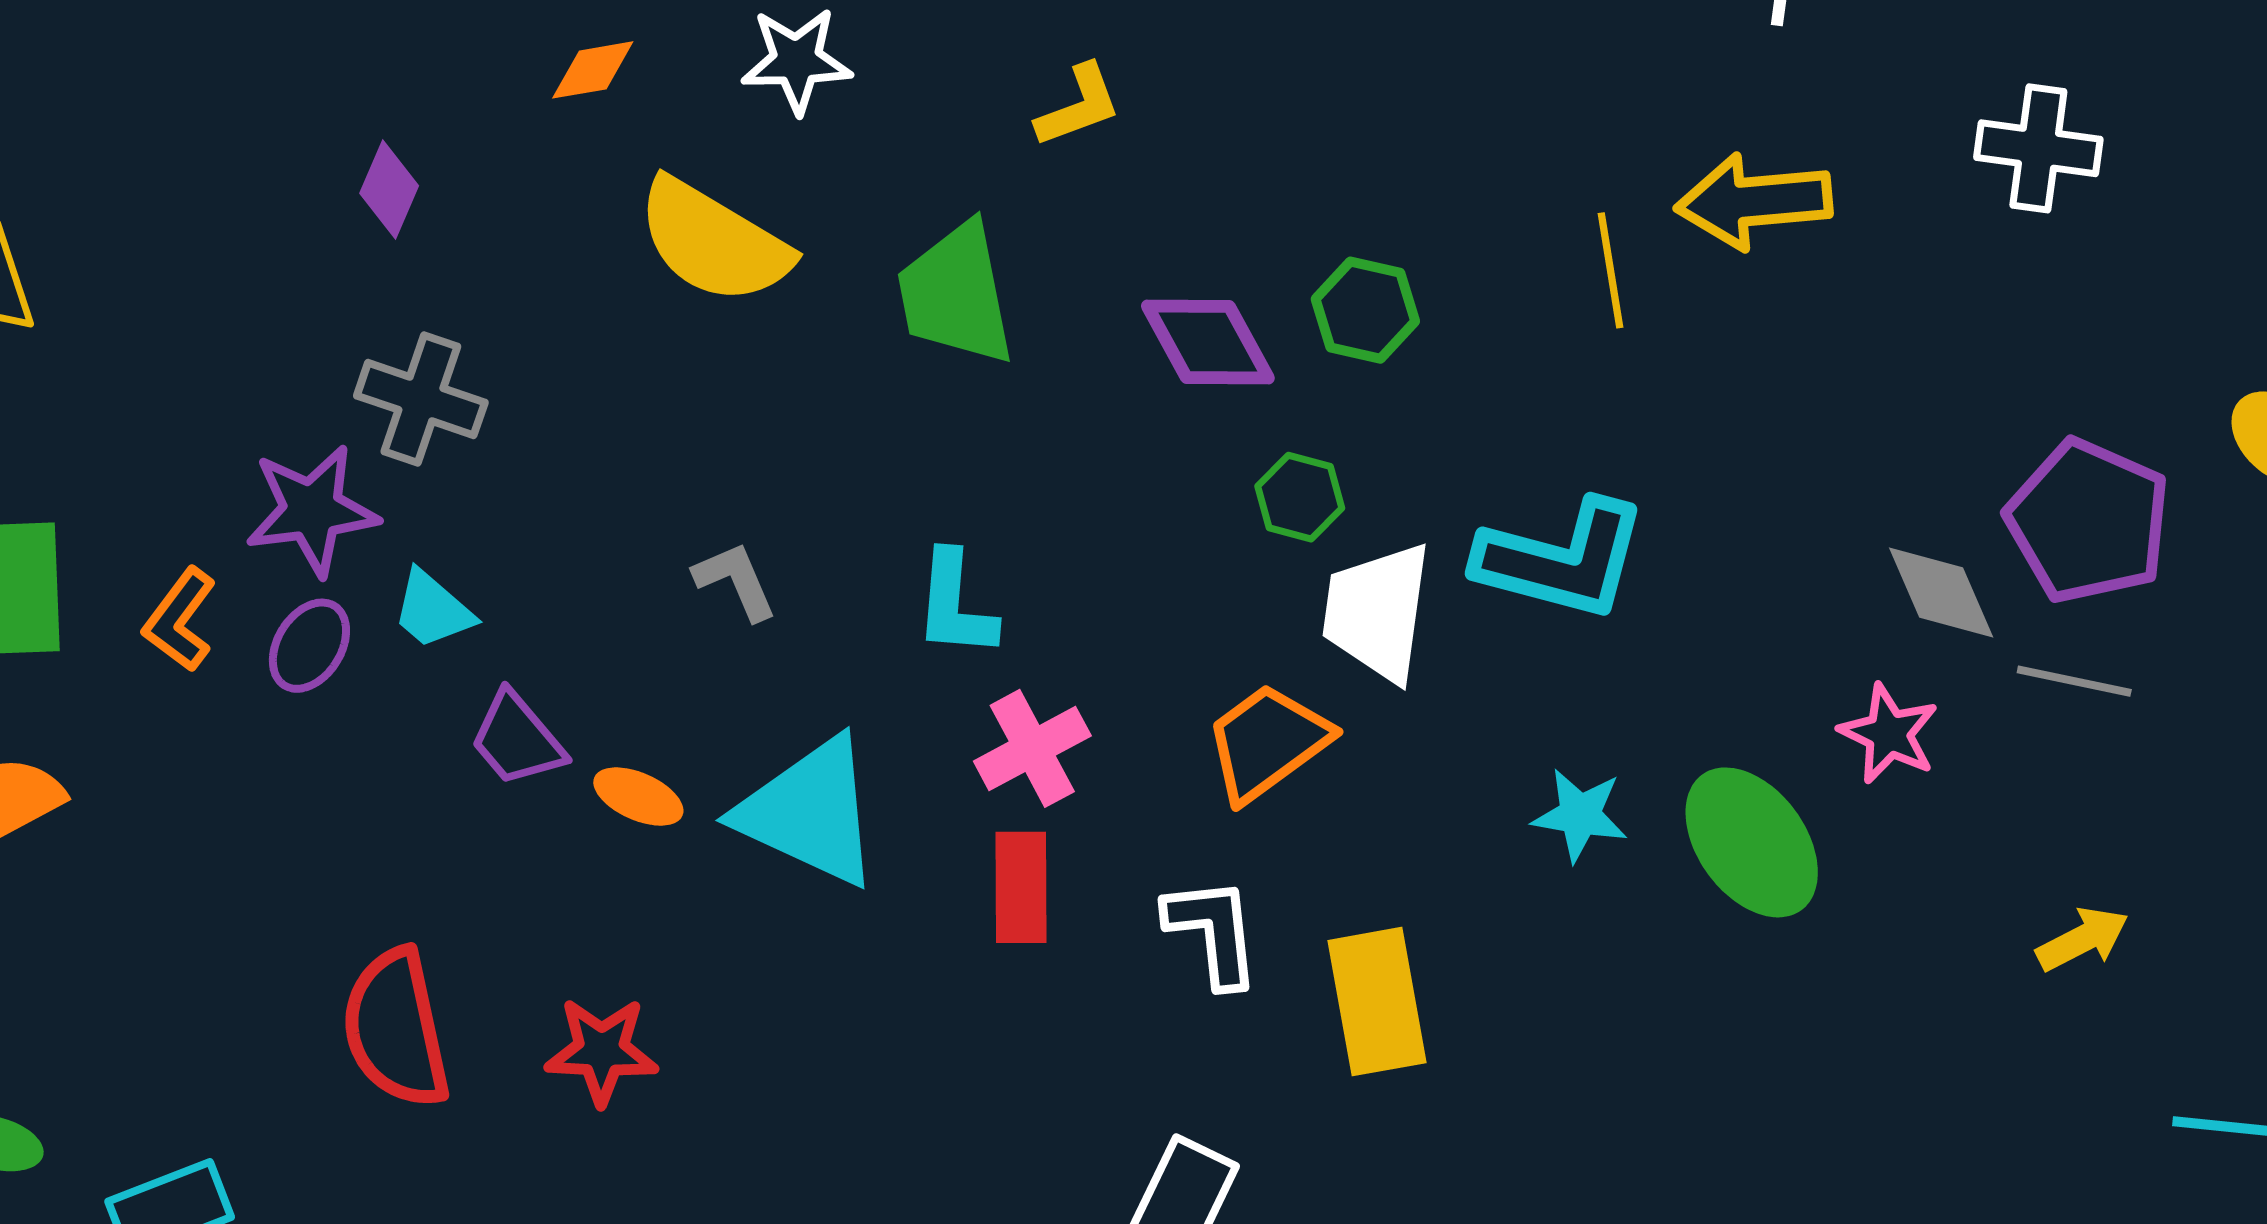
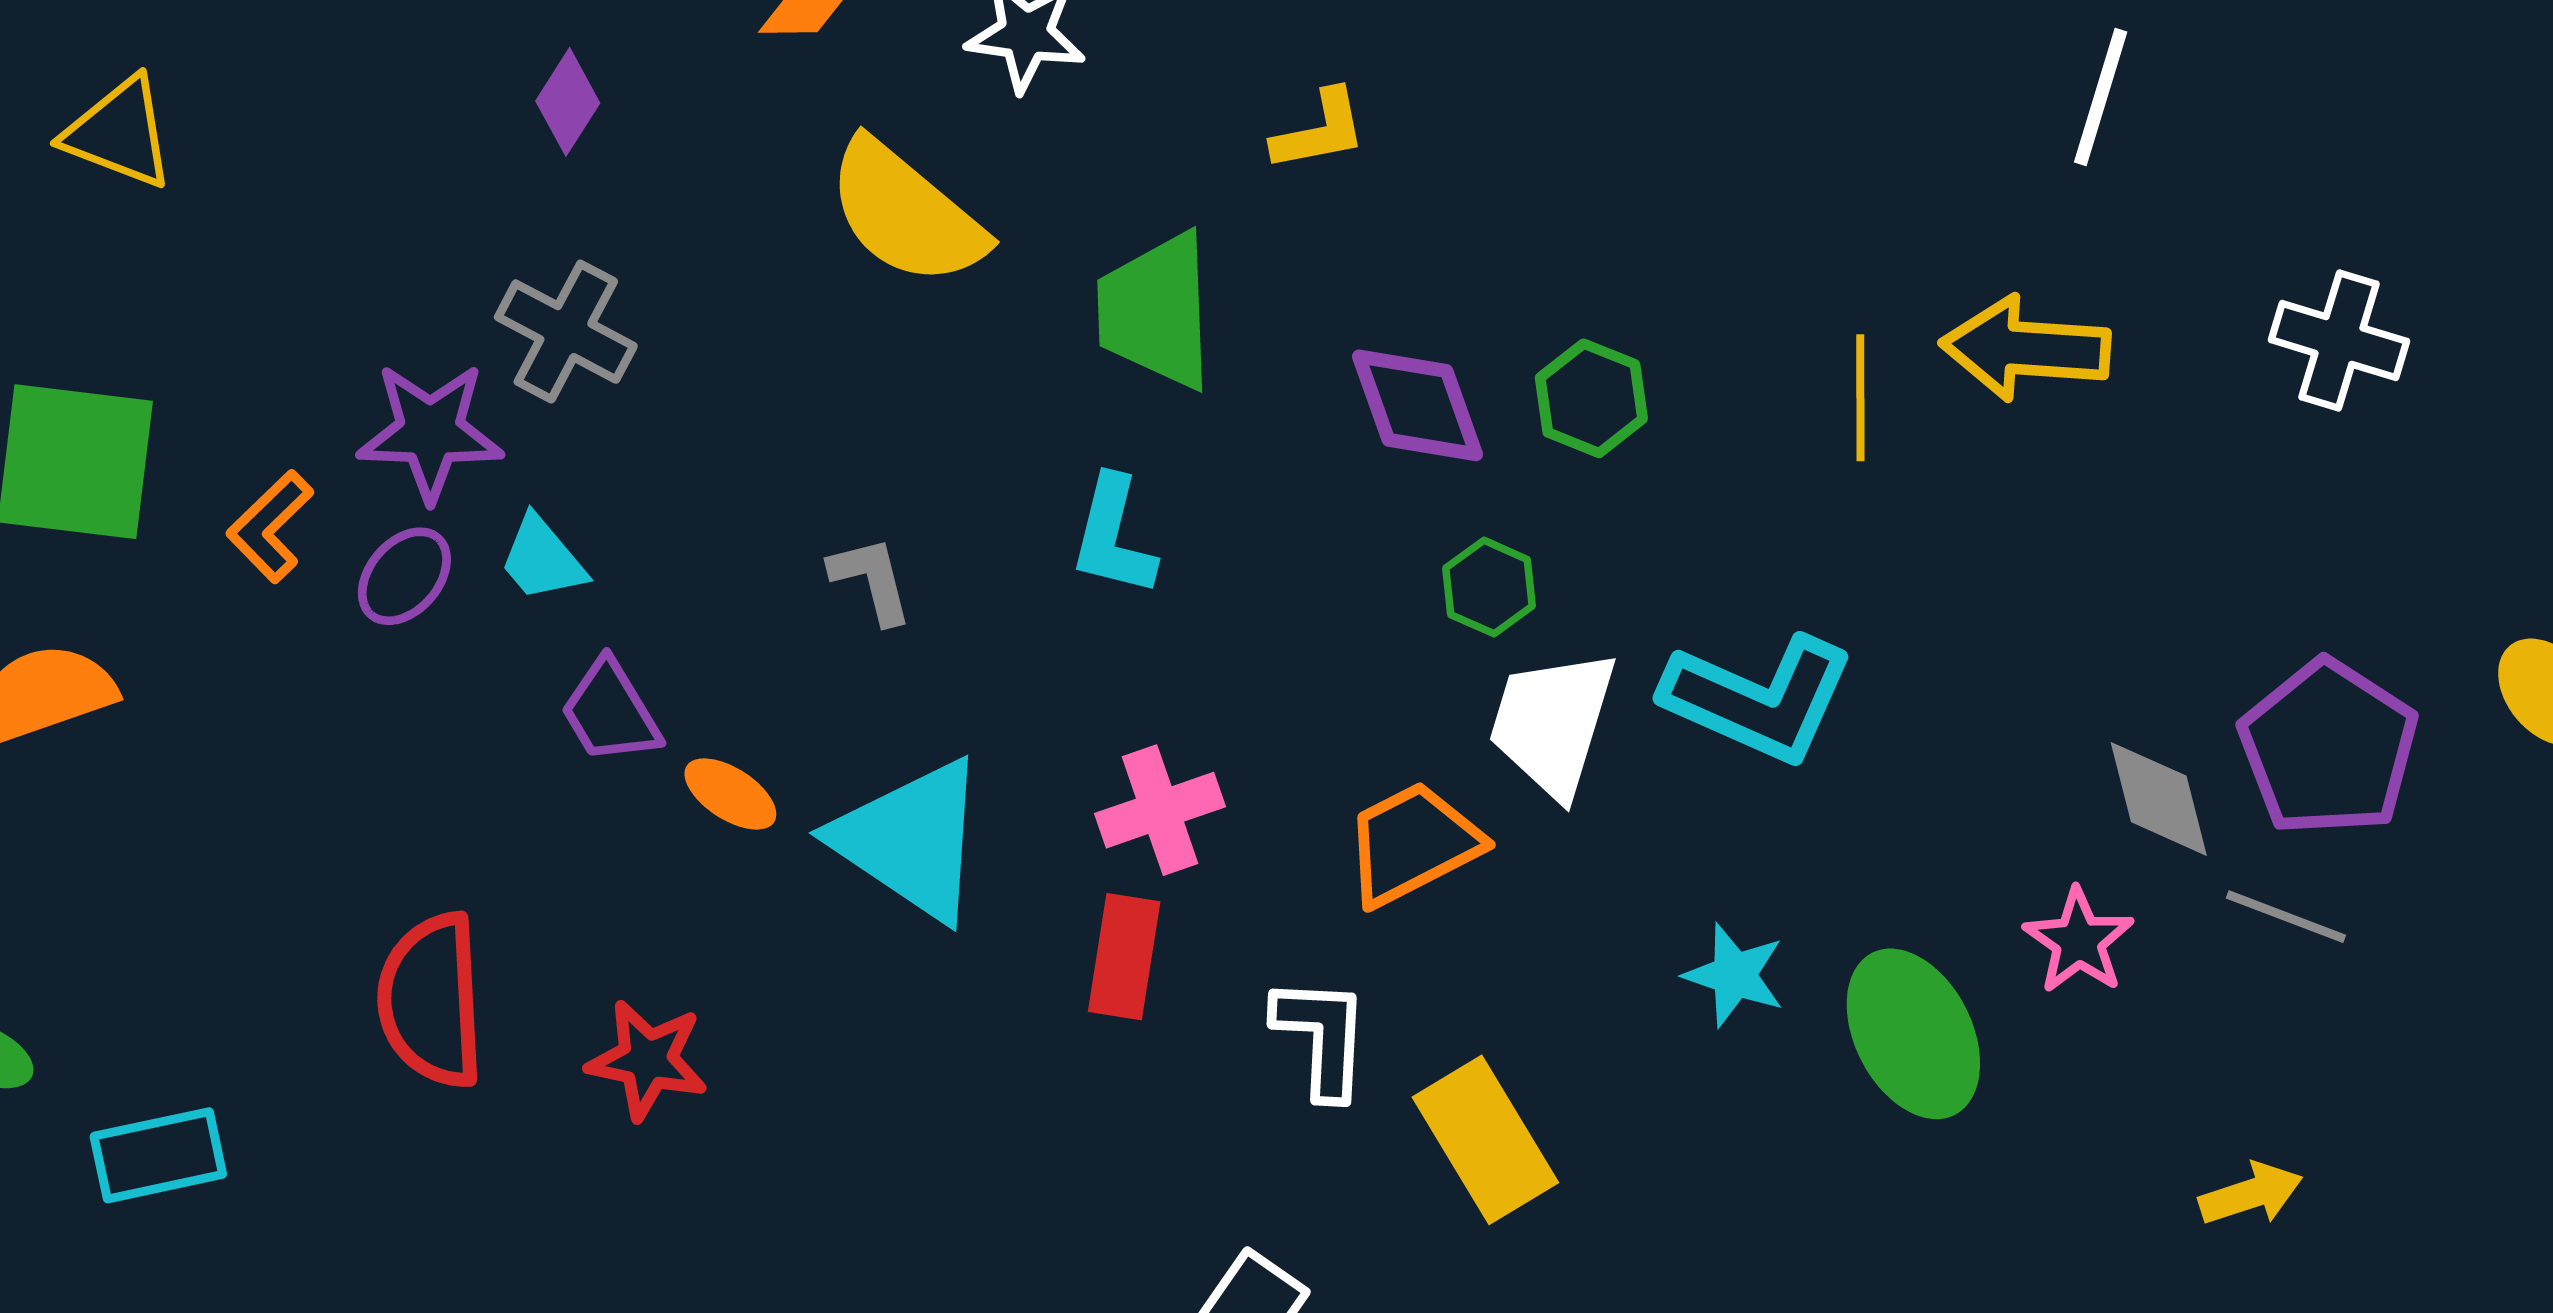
cyan L-shape: (955, 605) -> (1113, 536), moved
yellow rectangle: (1377, 1002) -> (1485, 1140), turned -30

